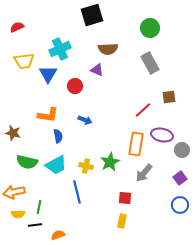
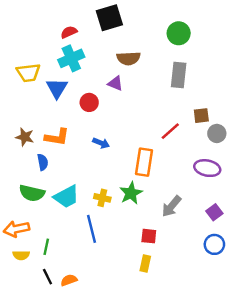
red semicircle: (17, 27) -> (69, 32), moved
gray rectangle: (150, 63) -> (179, 75), turned 35
brown star: (13, 133) -> (25, 137), moved
purple ellipse: (162, 135) -> (207, 168), moved
blue semicircle: (58, 136) -> (43, 162), moved
orange rectangle: (136, 144) -> (144, 162), moved
gray circle: (182, 150) -> (217, 133), moved
black line: (35, 225) -> (47, 277), moved, turned 72

